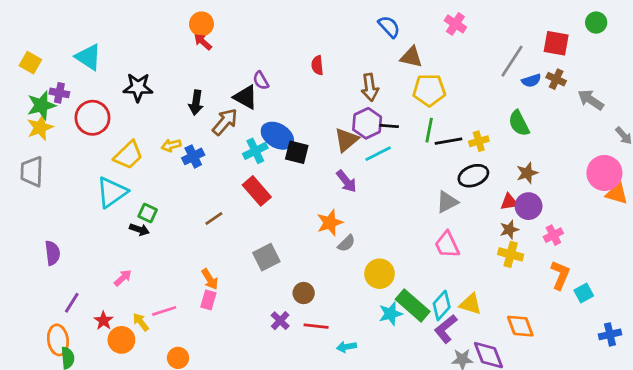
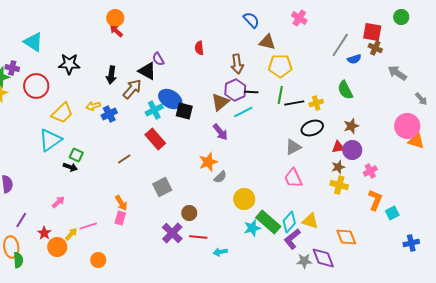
brown cross: (556, 79) -> (375, 48), moved
purple cross: (280, 321) -> (172, 233), size x1.5
yellow arrow: (141, 322) -> (71, 234), turned 80

